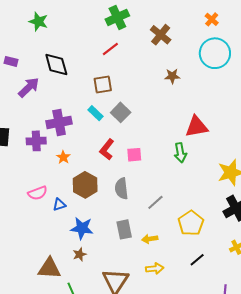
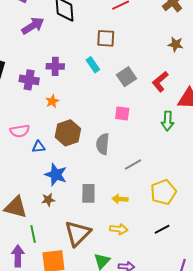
gray square: (121, 112) -> (126, 77), moved
purple cross: (59, 122) -> (55, 66), size x0.7
red L-shape: (107, 149) -> (160, 82), moved
gray rectangle: (124, 229) -> (88, 193), moved

